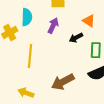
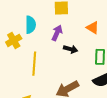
black arrow: (76, 38) -> (71, 49), moved, turned -136

